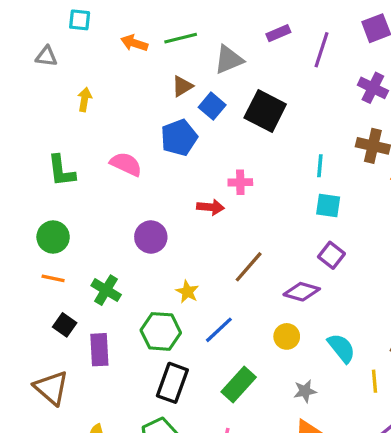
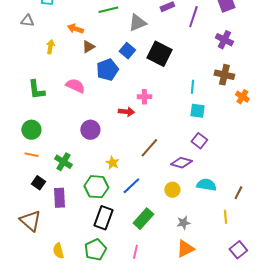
orange arrow: (134, 43) -> (75, 29), moved
brown triangle: (182, 86) -> (88, 47), moved
cyan semicircle: (341, 348) -> (206, 185), moved, turned -42

